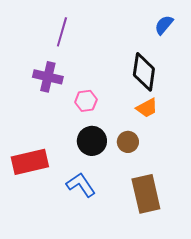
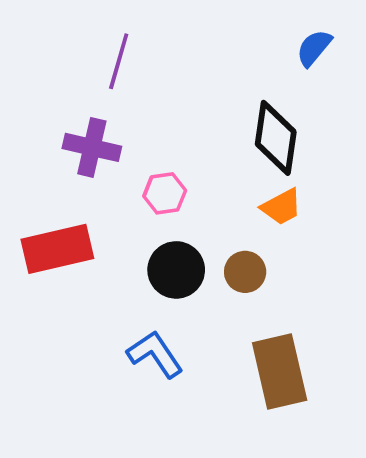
red rectangle: (30, 162) -> (57, 249), moved

